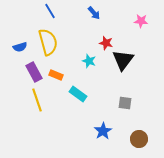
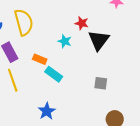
orange rectangle: (56, 75) -> (40, 59), moved
blue star: (103, 131) -> (47, 111), moved

